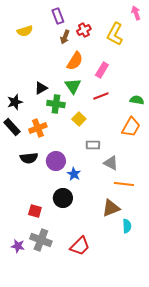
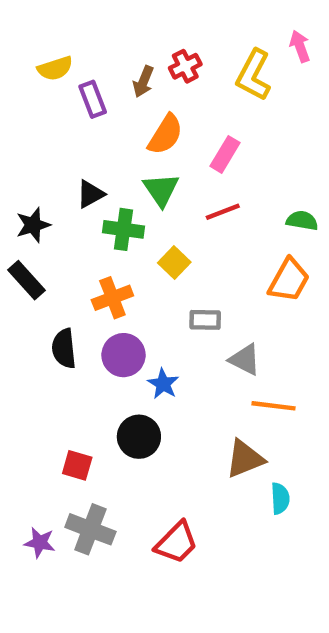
pink arrow: (136, 13) -> (300, 46), moved
purple rectangle: (58, 16) -> (93, 99), moved
orange cross: (38, 128) -> (112, 298), moved
black semicircle: (29, 158) -> (64, 348), turned 90

